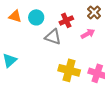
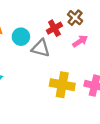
brown cross: (94, 12) -> (75, 18), moved
cyan circle: (36, 17) -> (21, 37), moved

